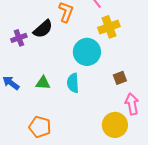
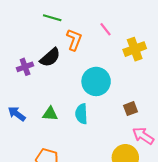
yellow cross: (109, 27) -> (135, 49), moved
pink arrow: (132, 104) -> (143, 136), turned -45

